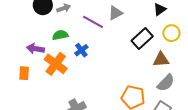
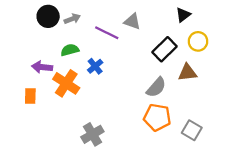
gray triangle: (115, 13) -> (132, 21), turned 49
gray semicircle: (166, 83) -> (156, 87), moved

